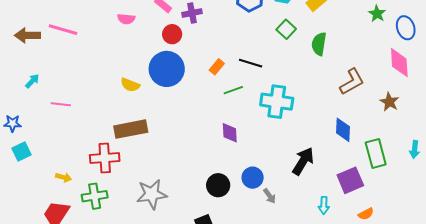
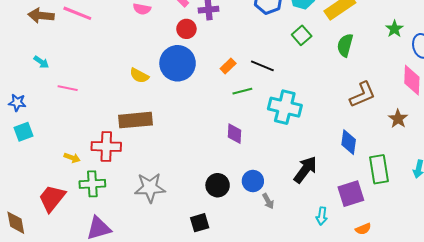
green semicircle: (319, 44) -> (345, 45), moved
cyan arrow: (32, 81) -> (41, 62), turned 77
yellow arrow: (63, 177) -> (72, 158), moved

